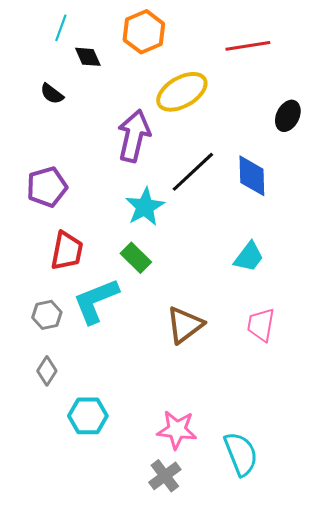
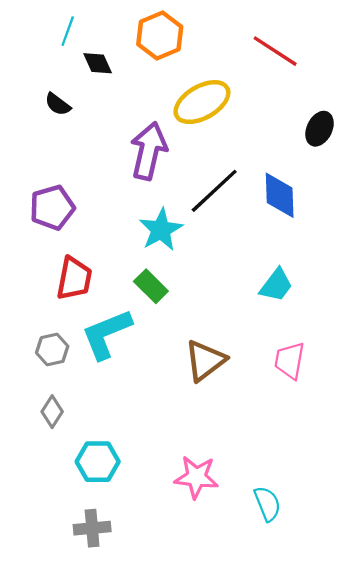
red line: (248, 46) -> (275, 51), turned 42
cyan semicircle: (241, 454) -> (267, 504), size x0.7
gray cross: (165, 476) -> (92, 528), moved, turned 32

